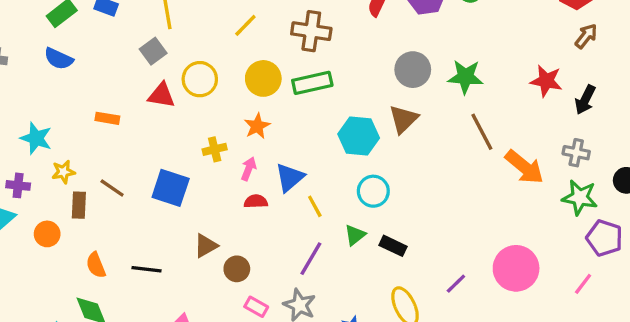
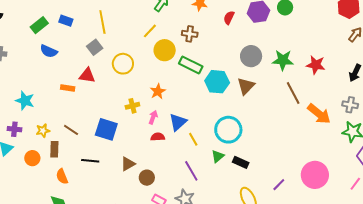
brown cross: (311, 31) -> (190, 34), size x0.7
blue semicircle: (59, 59) -> (49, 51), moved
yellow circle: (263, 78) -> (165, 50), moved
red star: (546, 81) -> (316, 65), moved
green rectangle: (312, 83) -> (191, 65), turned 40
red triangle: (162, 95) -> (87, 75), moved
cyan hexagon: (359, 136) -> (217, 82), moved
yellow star: (63, 172) -> (43, 131), moved
cyan circle: (373, 191) -> (228, 130), size x1.4
brown rectangle: (79, 205) -> (54, 149), moved
purple line: (311, 259) -> (191, 171), turned -60
black line: (147, 269) -> (90, 161), moved

